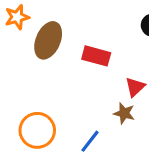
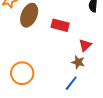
blue line: (90, 141) -> (71, 83), moved

